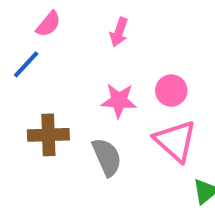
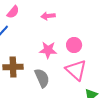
pink arrow: (119, 32) -> (48, 16), turned 64

